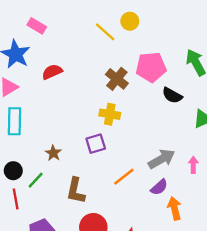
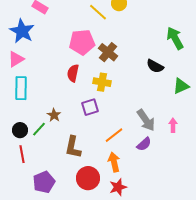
pink pentagon: (151, 67) -> (82, 42), moved
red semicircle: (52, 72) -> (73, 73), moved, turned -54
gray arrow: (162, 159) -> (146, 120), turned 85
green line: (36, 180) -> (39, 129), moved
orange arrow: (175, 208) -> (114, 162), moved

